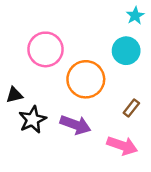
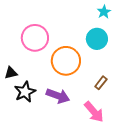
pink arrow: (122, 146) -> (94, 112), turned 30

